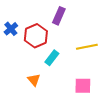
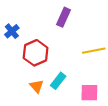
red hexagon: (36, 36) -> (36, 53), moved
cyan rectangle: (52, 58) -> (58, 81), moved

